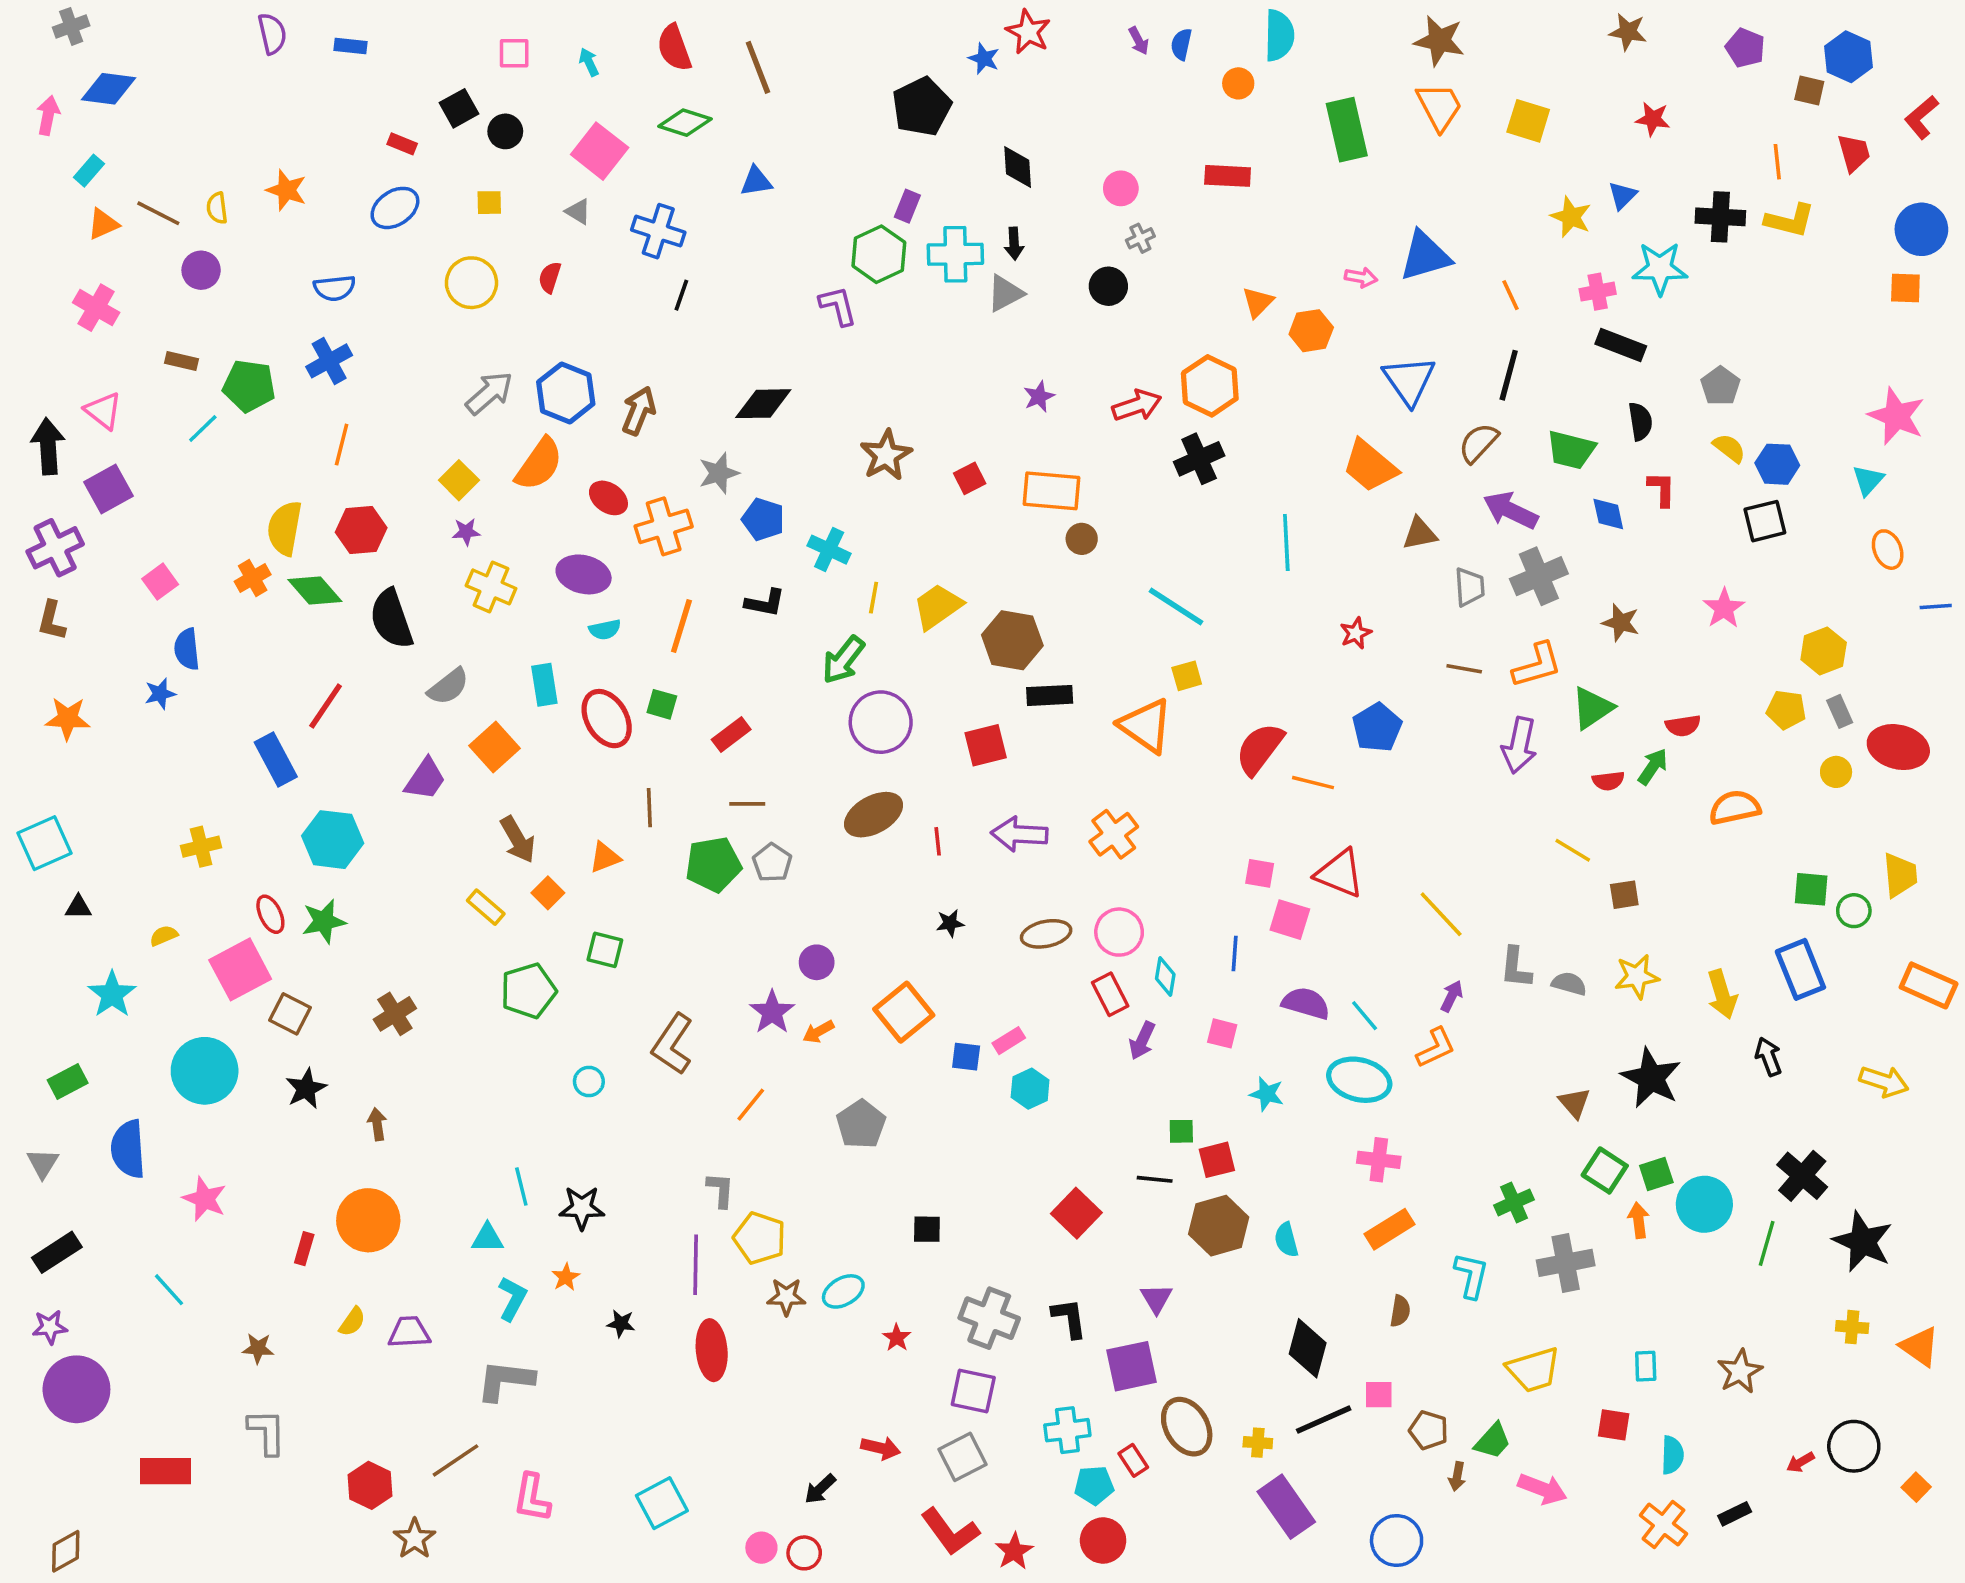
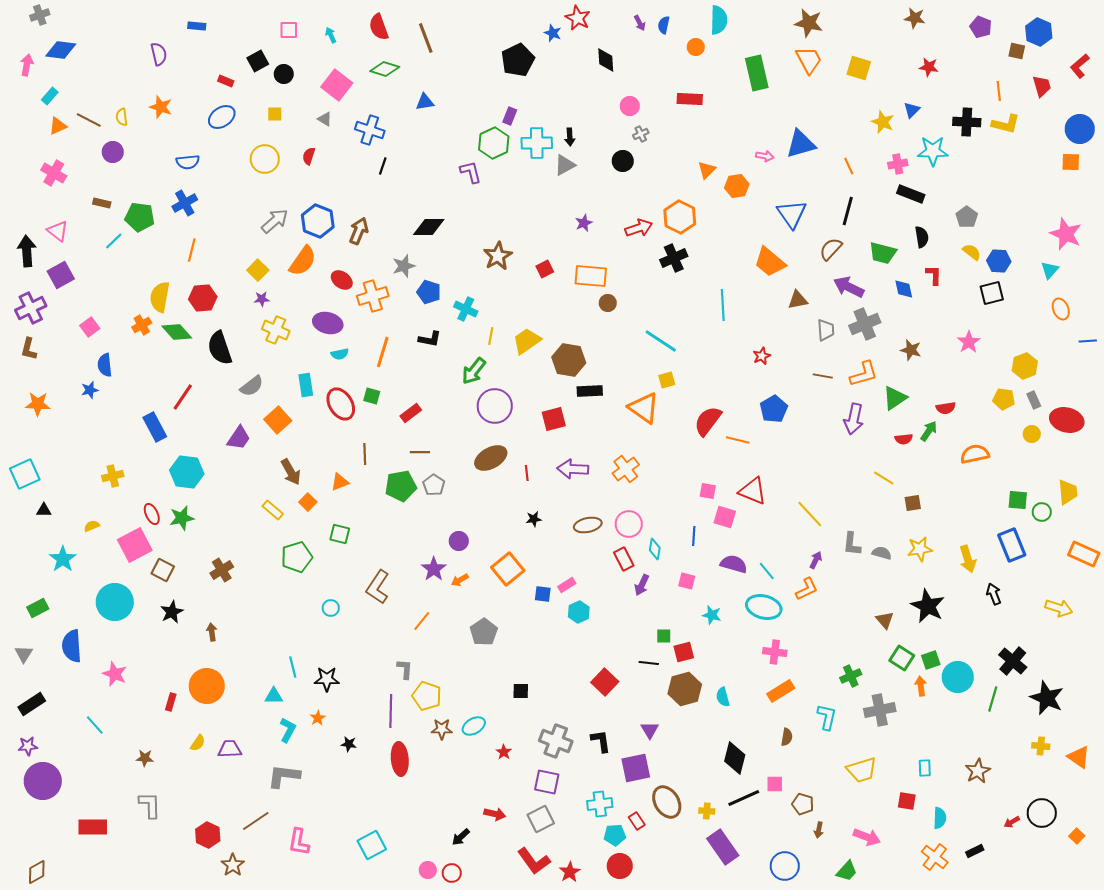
purple semicircle: (272, 34) -> (159, 54), moved
black diamond: (1018, 167) -> (606, 60), moved
green trapezoid: (1493, 1441) -> (847, 871), moved

